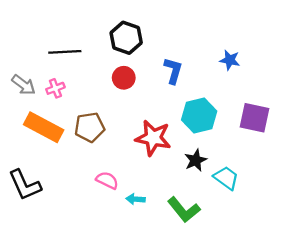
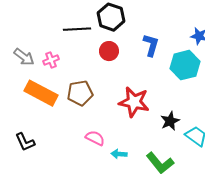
black line: (65, 52) -> (77, 29), moved
cyan hexagon: (199, 115) -> (185, 65), moved
black L-shape: (25, 185) -> (25, 142), size x0.7

